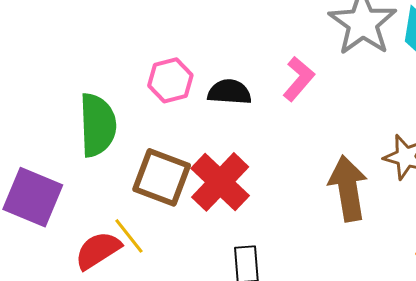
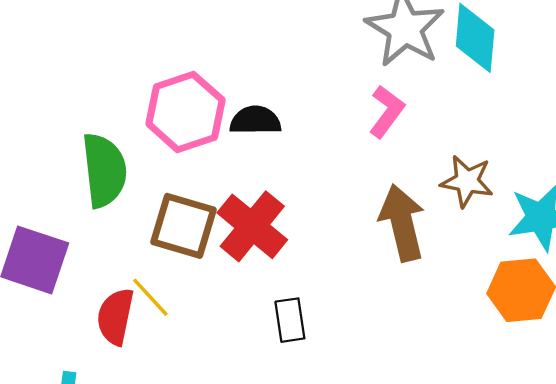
pink L-shape: (299, 79) -> (387, 111), moved
pink hexagon: (170, 80) -> (185, 112), size x1.5
red semicircle: (98, 250) -> (115, 317), turned -42

